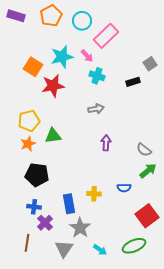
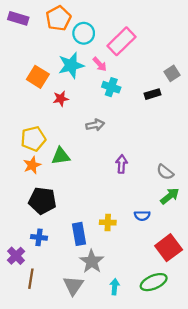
cyan circle: (82, 21) -> (84, 33), moved
red star: (53, 86) -> (61, 99), size x0.6
gray arrow: (96, 109) -> (95, 125), moved
purple cross: (45, 223) -> (16, 256), moved
cyan arrow: (100, 250) -> (115, 287), turned -120

